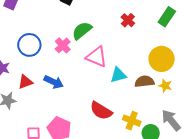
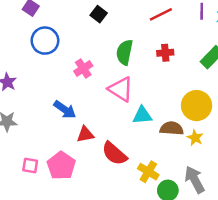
red cross: (128, 20) -> (165, 53), turned 32
green semicircle: (82, 31) -> (125, 52), moved, turned -50
blue circle: (29, 45) -> (45, 41), moved
red triangle: (25, 82) -> (85, 134), moved

